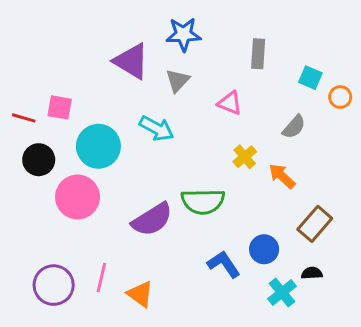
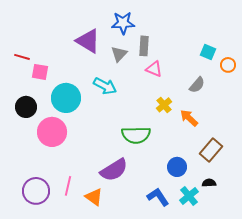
gray rectangle: (258, 54) -> (144, 46), moved
red line: (24, 118) -> (22, 57), moved
purple semicircle: (152, 219) -> (114, 170), moved
blue L-shape: (224, 264) -> (158, 197), moved

